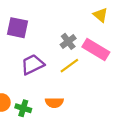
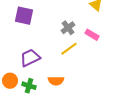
pink rectangle: (96, 50) -> (92, 35), size x0.6
purple trapezoid: (32, 64) -> (30, 58), moved

